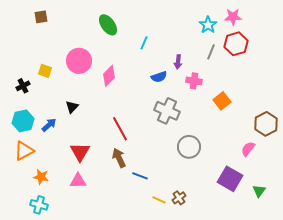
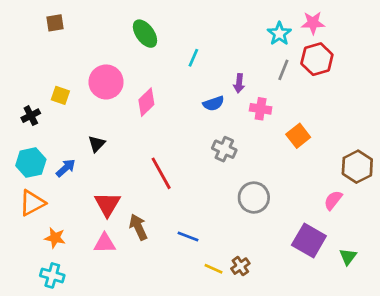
gray cross: (167, 111) -> (224, 149), size x0.7
brown arrow: (119, 158) -> (138, 227), moved

